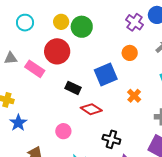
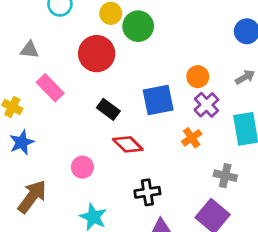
purple cross: (135, 22) -> (206, 105), moved
pink rectangle: (35, 69) -> (50, 88), moved
black cross: (111, 139) -> (147, 192), turned -36

